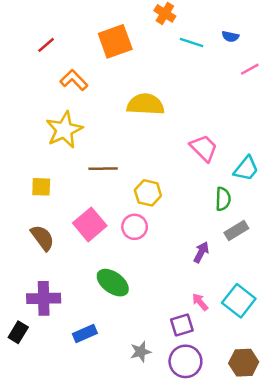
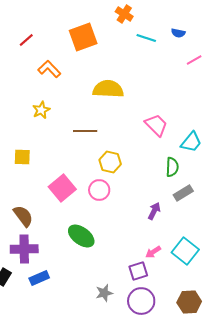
yellow star: (64, 130) -> (41, 110), size x0.6
brown line: (103, 169) -> (85, 131), moved
brown semicircle: (42, 238) -> (23, 216), moved
pink arrow: (200, 302) -> (153, 252), turned -84
blue rectangle: (85, 333) -> (39, 278), moved

